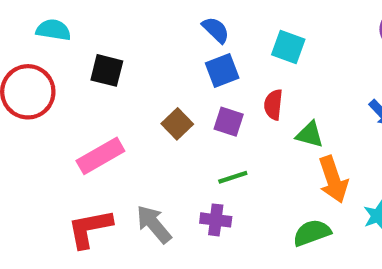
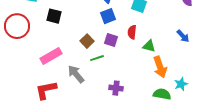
green line: (233, 177) -> (97, 58), moved
purple cross: (216, 220) -> (116, 88), moved
gray arrow: (154, 224) -> (76, 74), moved
green semicircle: (312, 233) -> (162, 94), moved, turned 30

